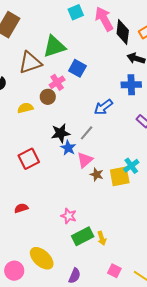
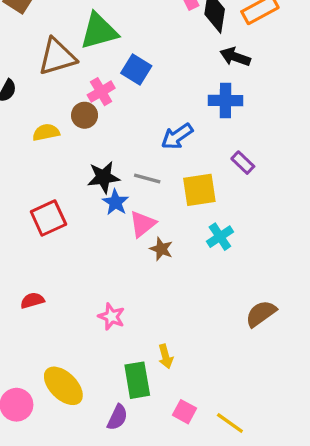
gray line: (87, 133) -> (147, 179), turned 63
yellow square: (120, 176) -> (199, 190), moved
green rectangle: (83, 236) -> (137, 380), moved, turned -75

